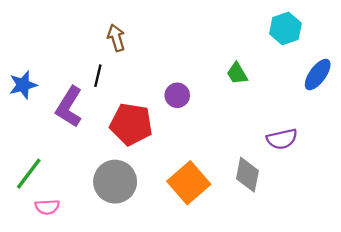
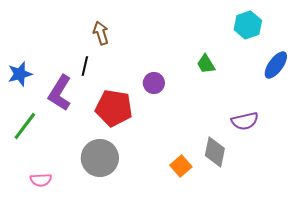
green line: (29, 174) -> (25, 126), moved
orange square: (189, 183) -> (181, 166), moved, size x0.6

